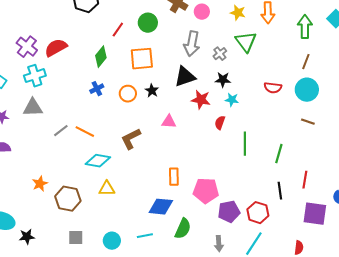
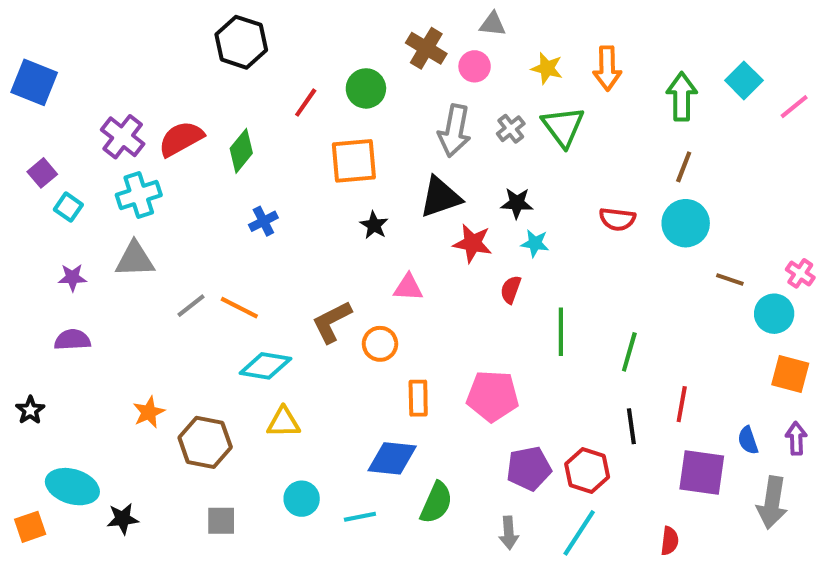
gray cross: (220, 54) -> (511, 129), moved
green diamond: (101, 57) -> (241, 151), moved
orange circle: (128, 94) -> (380, 344), moved
brown line: (308, 122) -> (730, 279), moved
pink pentagon: (206, 191) -> (493, 396), moved
cyan circle: (112, 241) -> (302, 499), moved

